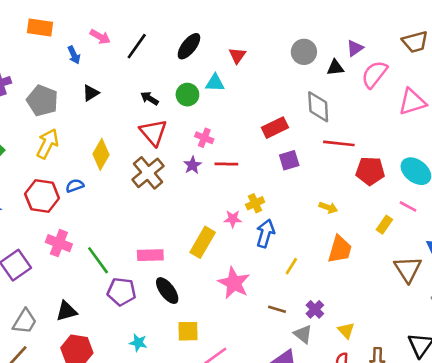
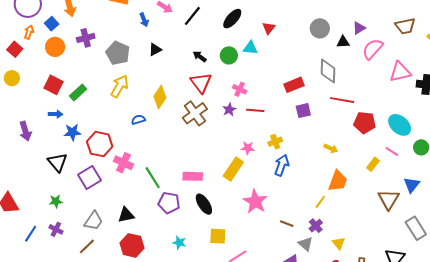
red hexagon: (42, 196) -> (100, 144), moved
pink star: (233, 219) -> (248, 148), moved
yellow line: (291, 266) -> (320, 202), moved

